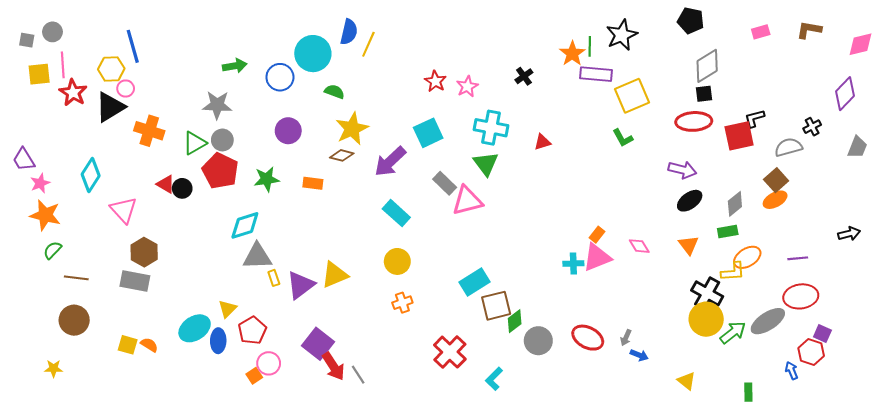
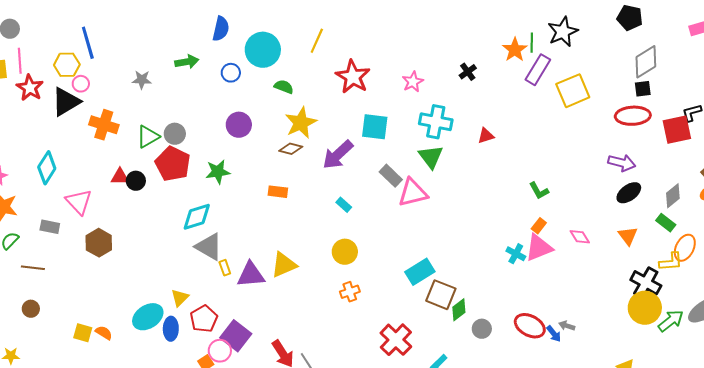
blue semicircle: (349, 32) -> (221, 29), moved
purple rectangle: (596, 74) -> (538, 70), turned -64
blue circle: (280, 77) -> (231, 73), size x0.7
red star: (435, 81) -> (353, 77), moved, size x1.6
gray star: (217, 105) -> (142, 80), moved, size x0.7
cyan square: (428, 133) -> (375, 127), turned 32
green L-shape: (623, 138) -> (539, 191), moved
orange rectangle: (313, 183) -> (278, 192), moved
red triangle: (166, 184) -> (120, 177), turned -30
cyan rectangle: (396, 213) -> (344, 205), size x0.6
green rectangle: (728, 232) -> (666, 223), turned 48
gray triangle: (257, 256) -> (209, 247), turned 32
orange ellipse: (747, 257) -> (685, 248), turned -32
cyan cross: (573, 264) -> (516, 254), turned 30
gray rectangle: (135, 281) -> (50, 227), moved, size x0.7
purple triangle: (301, 285) -> (251, 275), turned 32
brown square: (496, 306) -> (441, 295), turned 36
brown circle: (74, 320) -> (31, 309), size x0.6
gray arrow: (626, 338) -> (567, 326), turned 84
gray circle: (538, 341) -> (482, 329), size x0.7
purple square: (318, 344) -> (236, 336), moved
blue arrow: (639, 355) -> (554, 334), moved, turned 30

